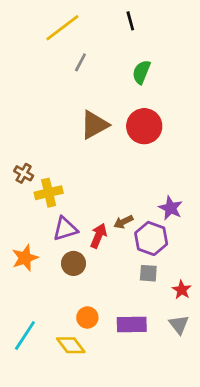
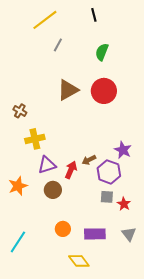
brown cross: (24, 173) -> (20, 111), moved
red star: (182, 290) -> (124, 204), moved
yellow diamond: (71, 345) -> (79, 261), moved

